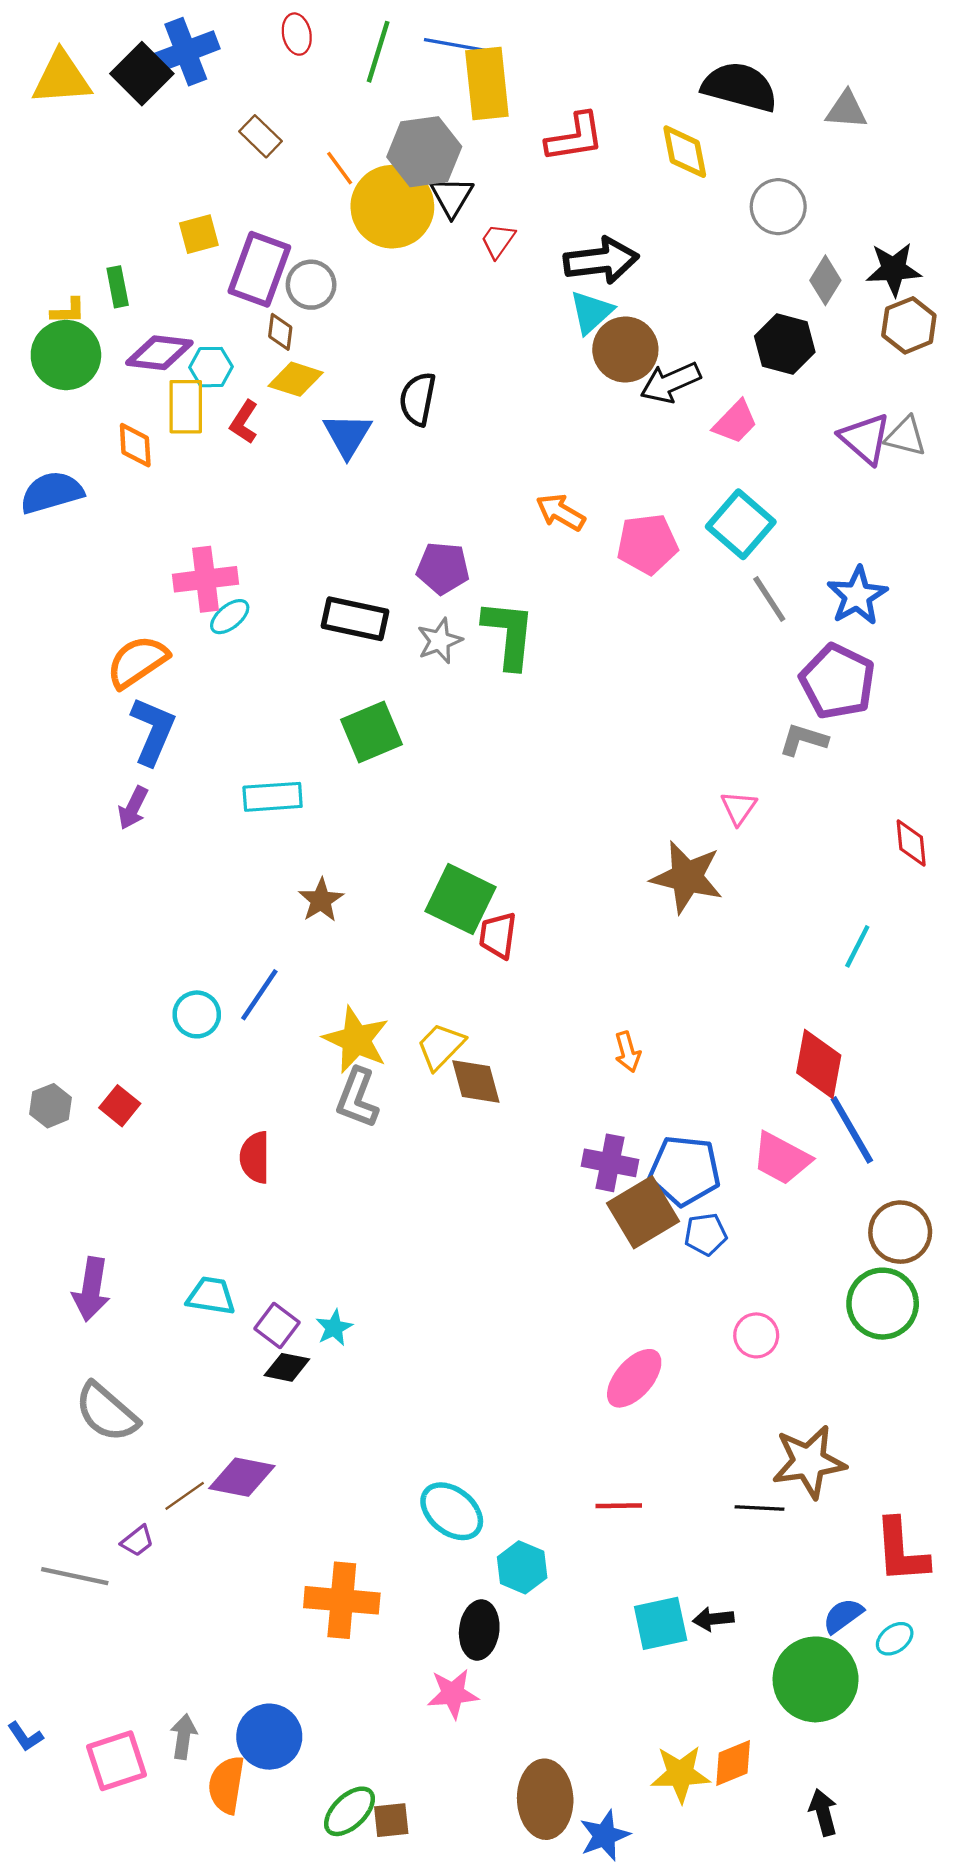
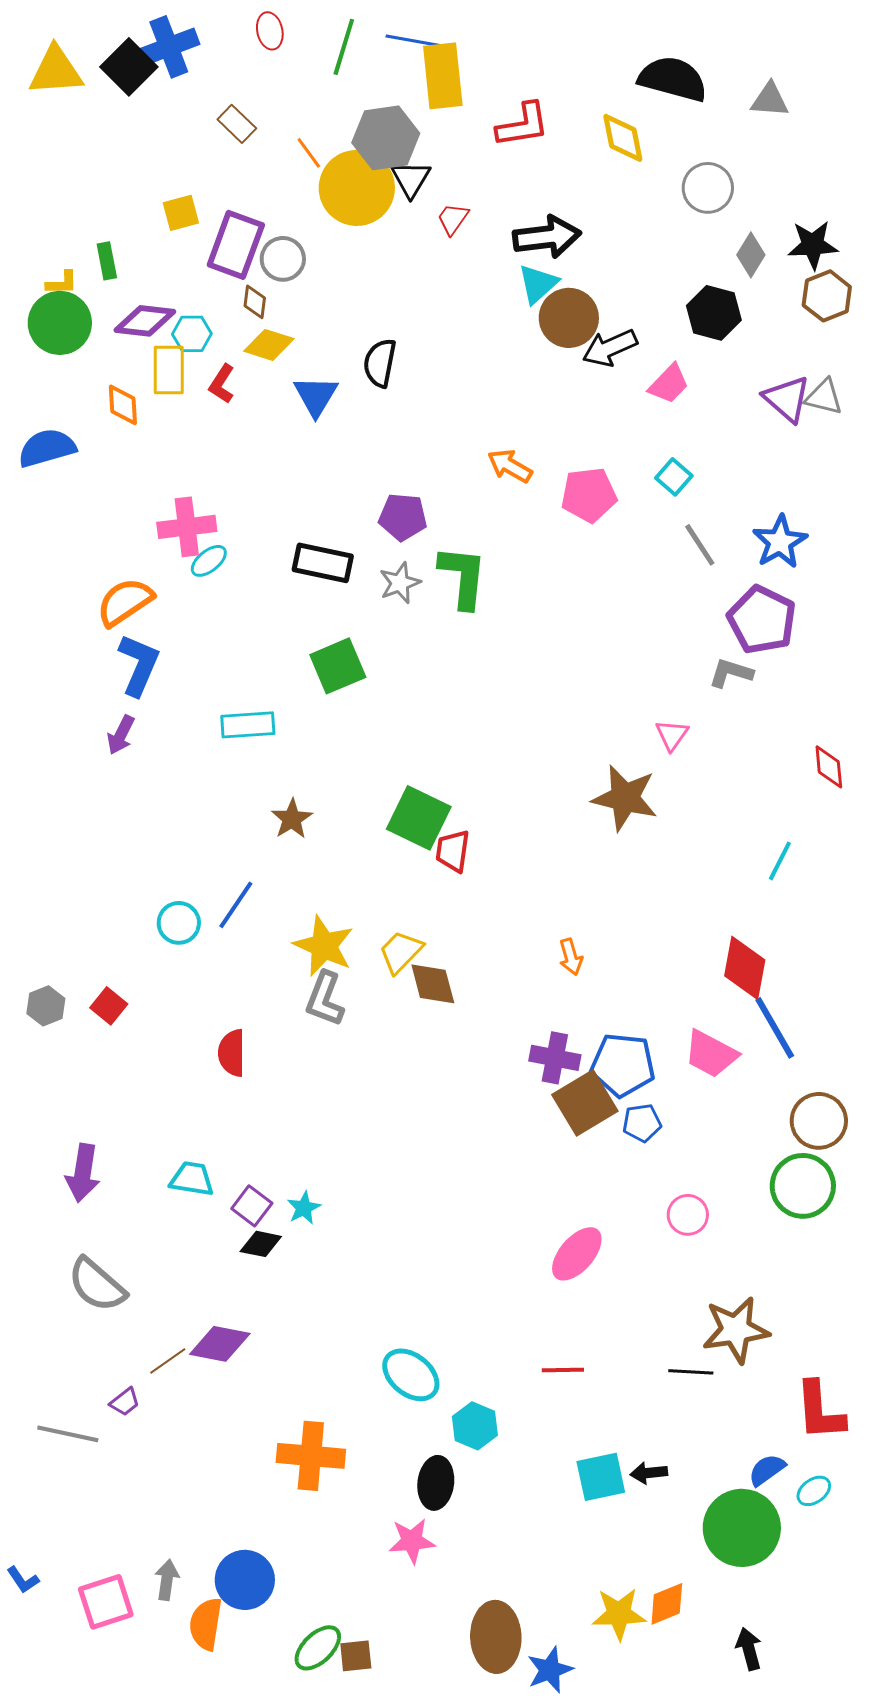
cyan square: (741, 524) -> (674, 477), size x0.6

